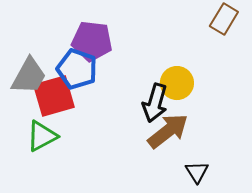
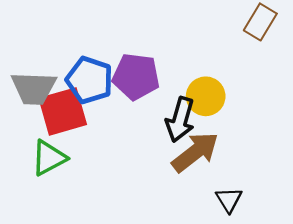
purple pentagon: (92, 41) -> (136, 77), moved
gray trapezoid: (29, 76) -> (34, 88), turned 63

